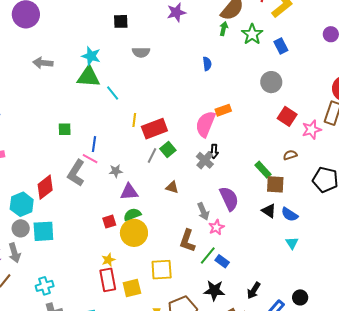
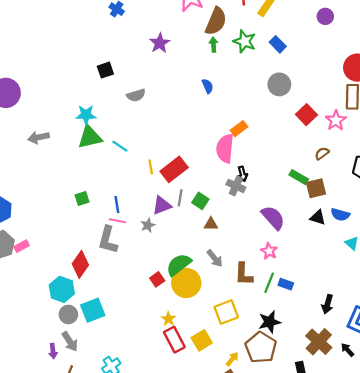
red square: (287, 116) -> (306, 115), turned 30
green square: (168, 149) -> (200, 201), moved
purple triangle: (129, 192) -> (162, 205), moved
gray arrow: (203, 211) -> (215, 258), moved
green semicircle: (132, 214) -> (179, 265), size x1.4
black star: (214, 291) -> (269, 322), moved

